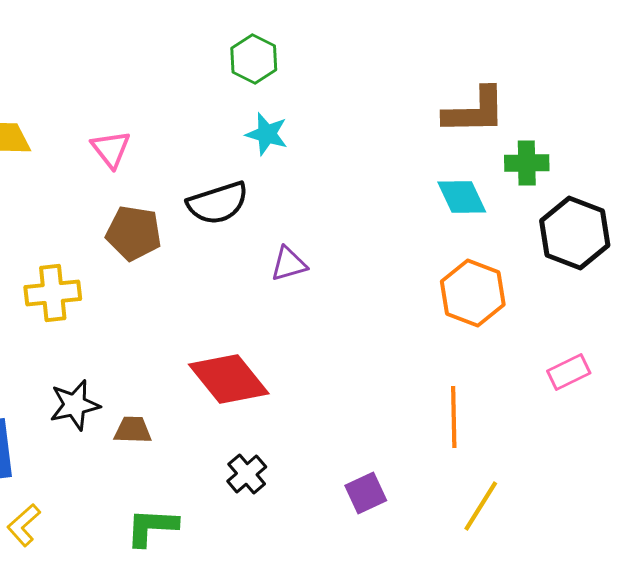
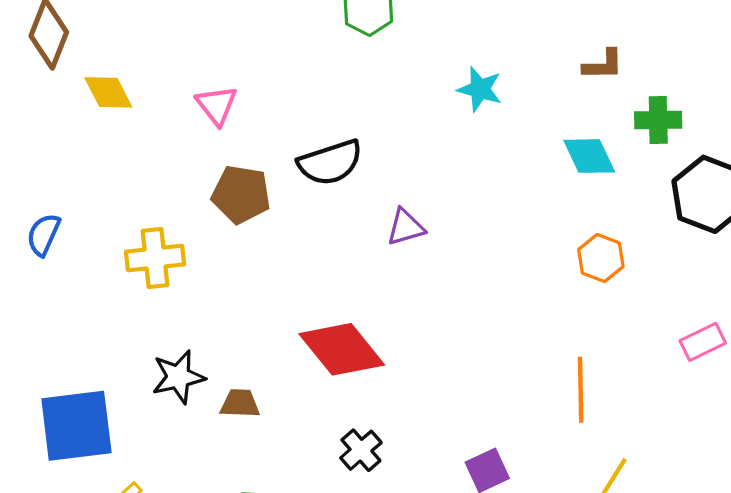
brown L-shape: (475, 111) -> (603, 65), size x0.6
cyan star: (267, 134) -> (480, 89), moved
orange hexagon: (473, 293) -> (601, 258), size x0.7

